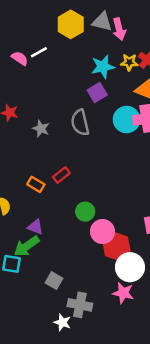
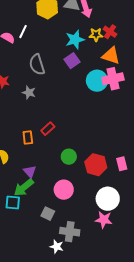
white line: (39, 52) -> (23, 32), turned -32
gray semicircle: (80, 123) -> (37, 65), moved
orange rectangle: (36, 184) -> (28, 138), turned 56
purple triangle: (35, 227) -> (30, 172), turned 32
pink circle: (102, 232) -> (64, 190), moved
red hexagon: (116, 246) -> (96, 165), moved

